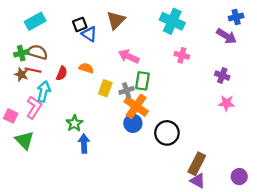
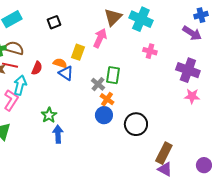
brown triangle: (116, 20) -> (113, 17), moved
blue triangle: (89, 34) -> (66, 73), moved
pink arrow: (129, 56) -> (100, 38), moved, turned 90
purple cross: (222, 75) -> (188, 70), size x1.6
yellow rectangle: (105, 88) -> (78, 52), moved
gray cross: (127, 90) -> (98, 84), turned -32
orange cross: (136, 106) -> (107, 99), size x0.6

